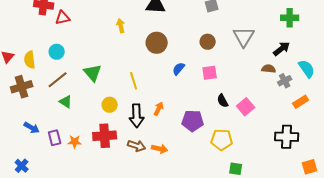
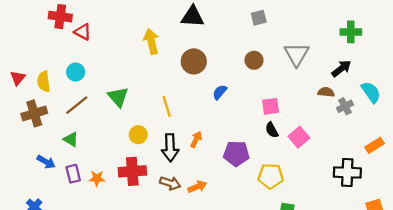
red triangle: (63, 18) -> (83, 32), turned 42
yellow arrow: (121, 26) -> (151, 41), size x1.5
pink square: (210, 73) -> (271, 106), moved
green triangle: (66, 102) -> (71, 139), moved
orange rectangle: (301, 102) -> (375, 145), moved
orange arrow: (160, 149) -> (197, 187), turned -35

